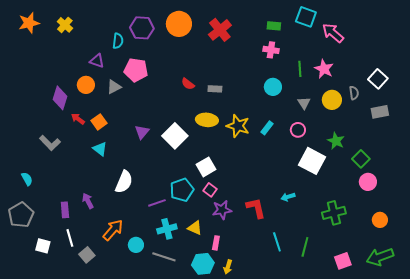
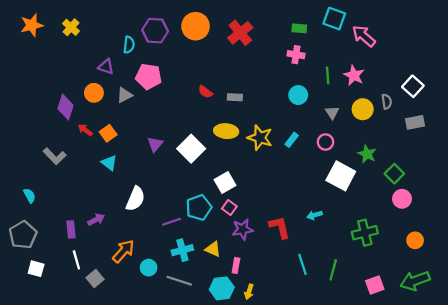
purple arrow: (88, 201) -> (96, 220), turned 91
white square: (43, 246) -> (36, 269), moved

